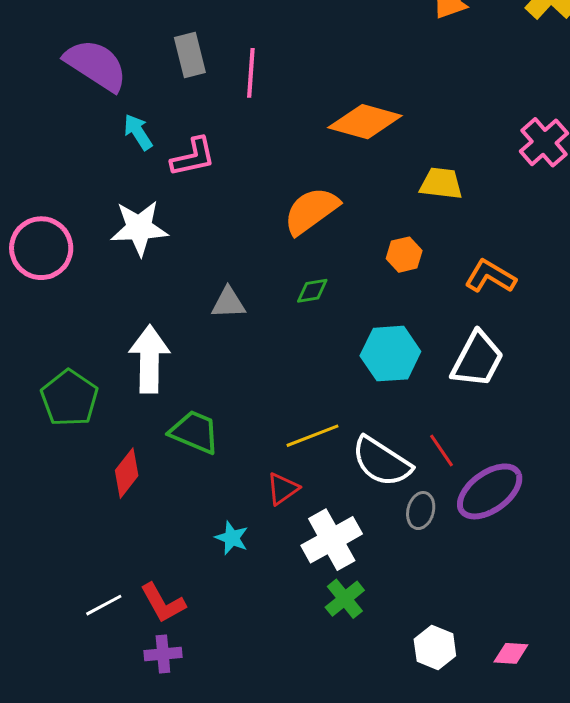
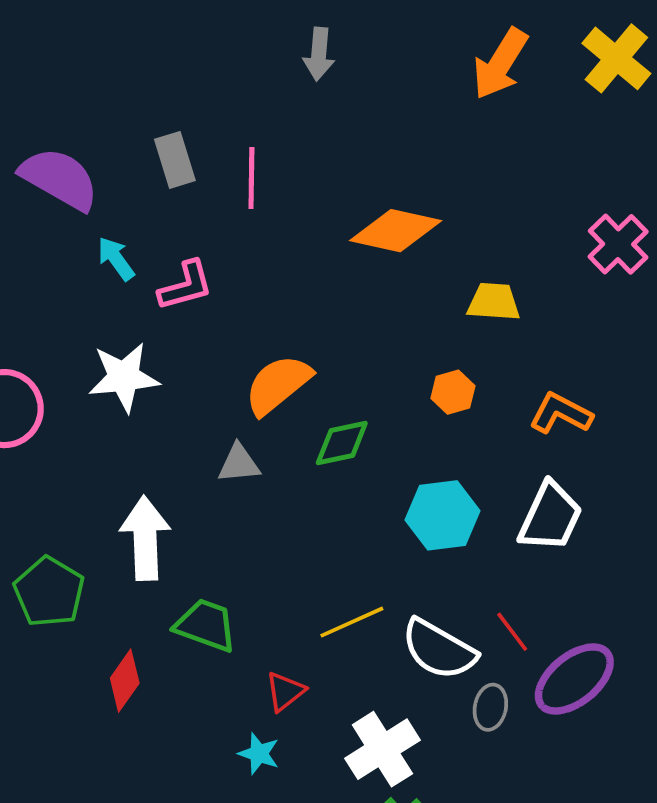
orange semicircle: (311, 211) -> (278, 385), moved
green diamond: (312, 291) -> (342, 443), size x1.4
red triangle: (283, 489) -> (285, 691), moved

